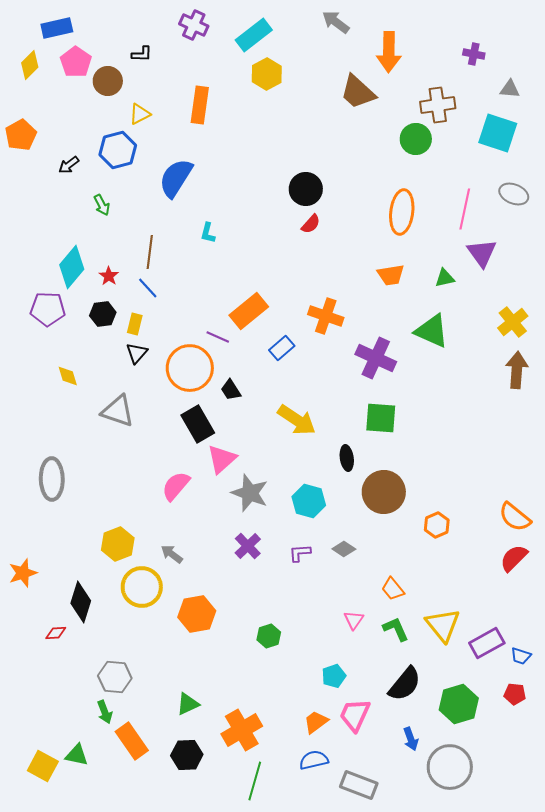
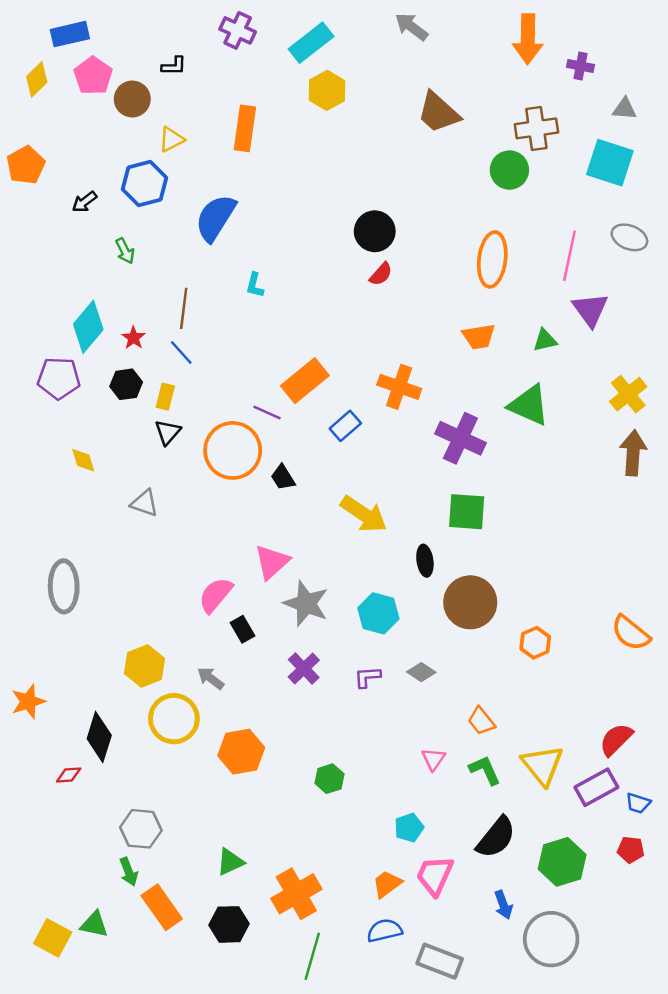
orange arrow: (389, 52) -> (528, 39), moved
gray triangle: (118, 411) -> (145, 503), size x0.7
black rectangle: (198, 424) -> (242, 629), moved, size x0.6
red semicircle: (514, 558) -> (616, 739), moved

